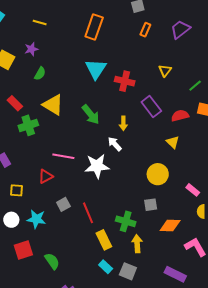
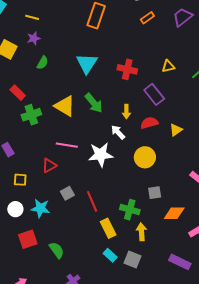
yellow line: (40, 22) -> (32, 17), moved
orange rectangle: (145, 30) -> (147, 18), turned 32
cyan triangle: (96, 69) -> (87, 63), moved
yellow triangle: (165, 70) -> (168, 66), moved, turned 40
yellow triangle: (53, 105) -> (65, 106), moved
red semicircle: (180, 116) -> (149, 123), moved
yellow triangle: (173, 142) -> (176, 130), turned 40
yellow circle: (158, 174) -> (145, 157), moved

